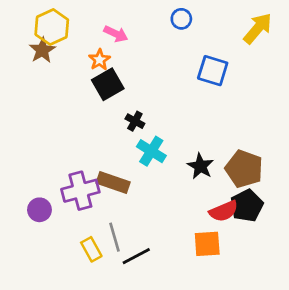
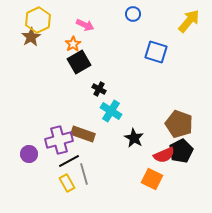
black star: (200, 166) -> (134, 138), moved
orange square: (207, 244) -> (152, 179), turned 30
black line: (136, 256) -> (69, 161), moved

